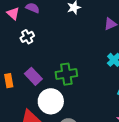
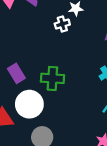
white cross: (27, 37) -> (62, 24), moved

